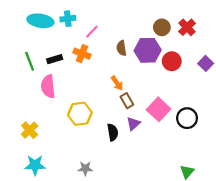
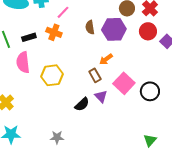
red circle: (172, 61) -> (148, 31), moved
orange arrow: (117, 83) -> (106, 59), moved, turned 88
yellow hexagon: (80, 114) -> (52, 75), moved
purple triangle: (133, 124) -> (101, 96), turned -32
black semicircle: (113, 132) -> (82, 104), turned 56

